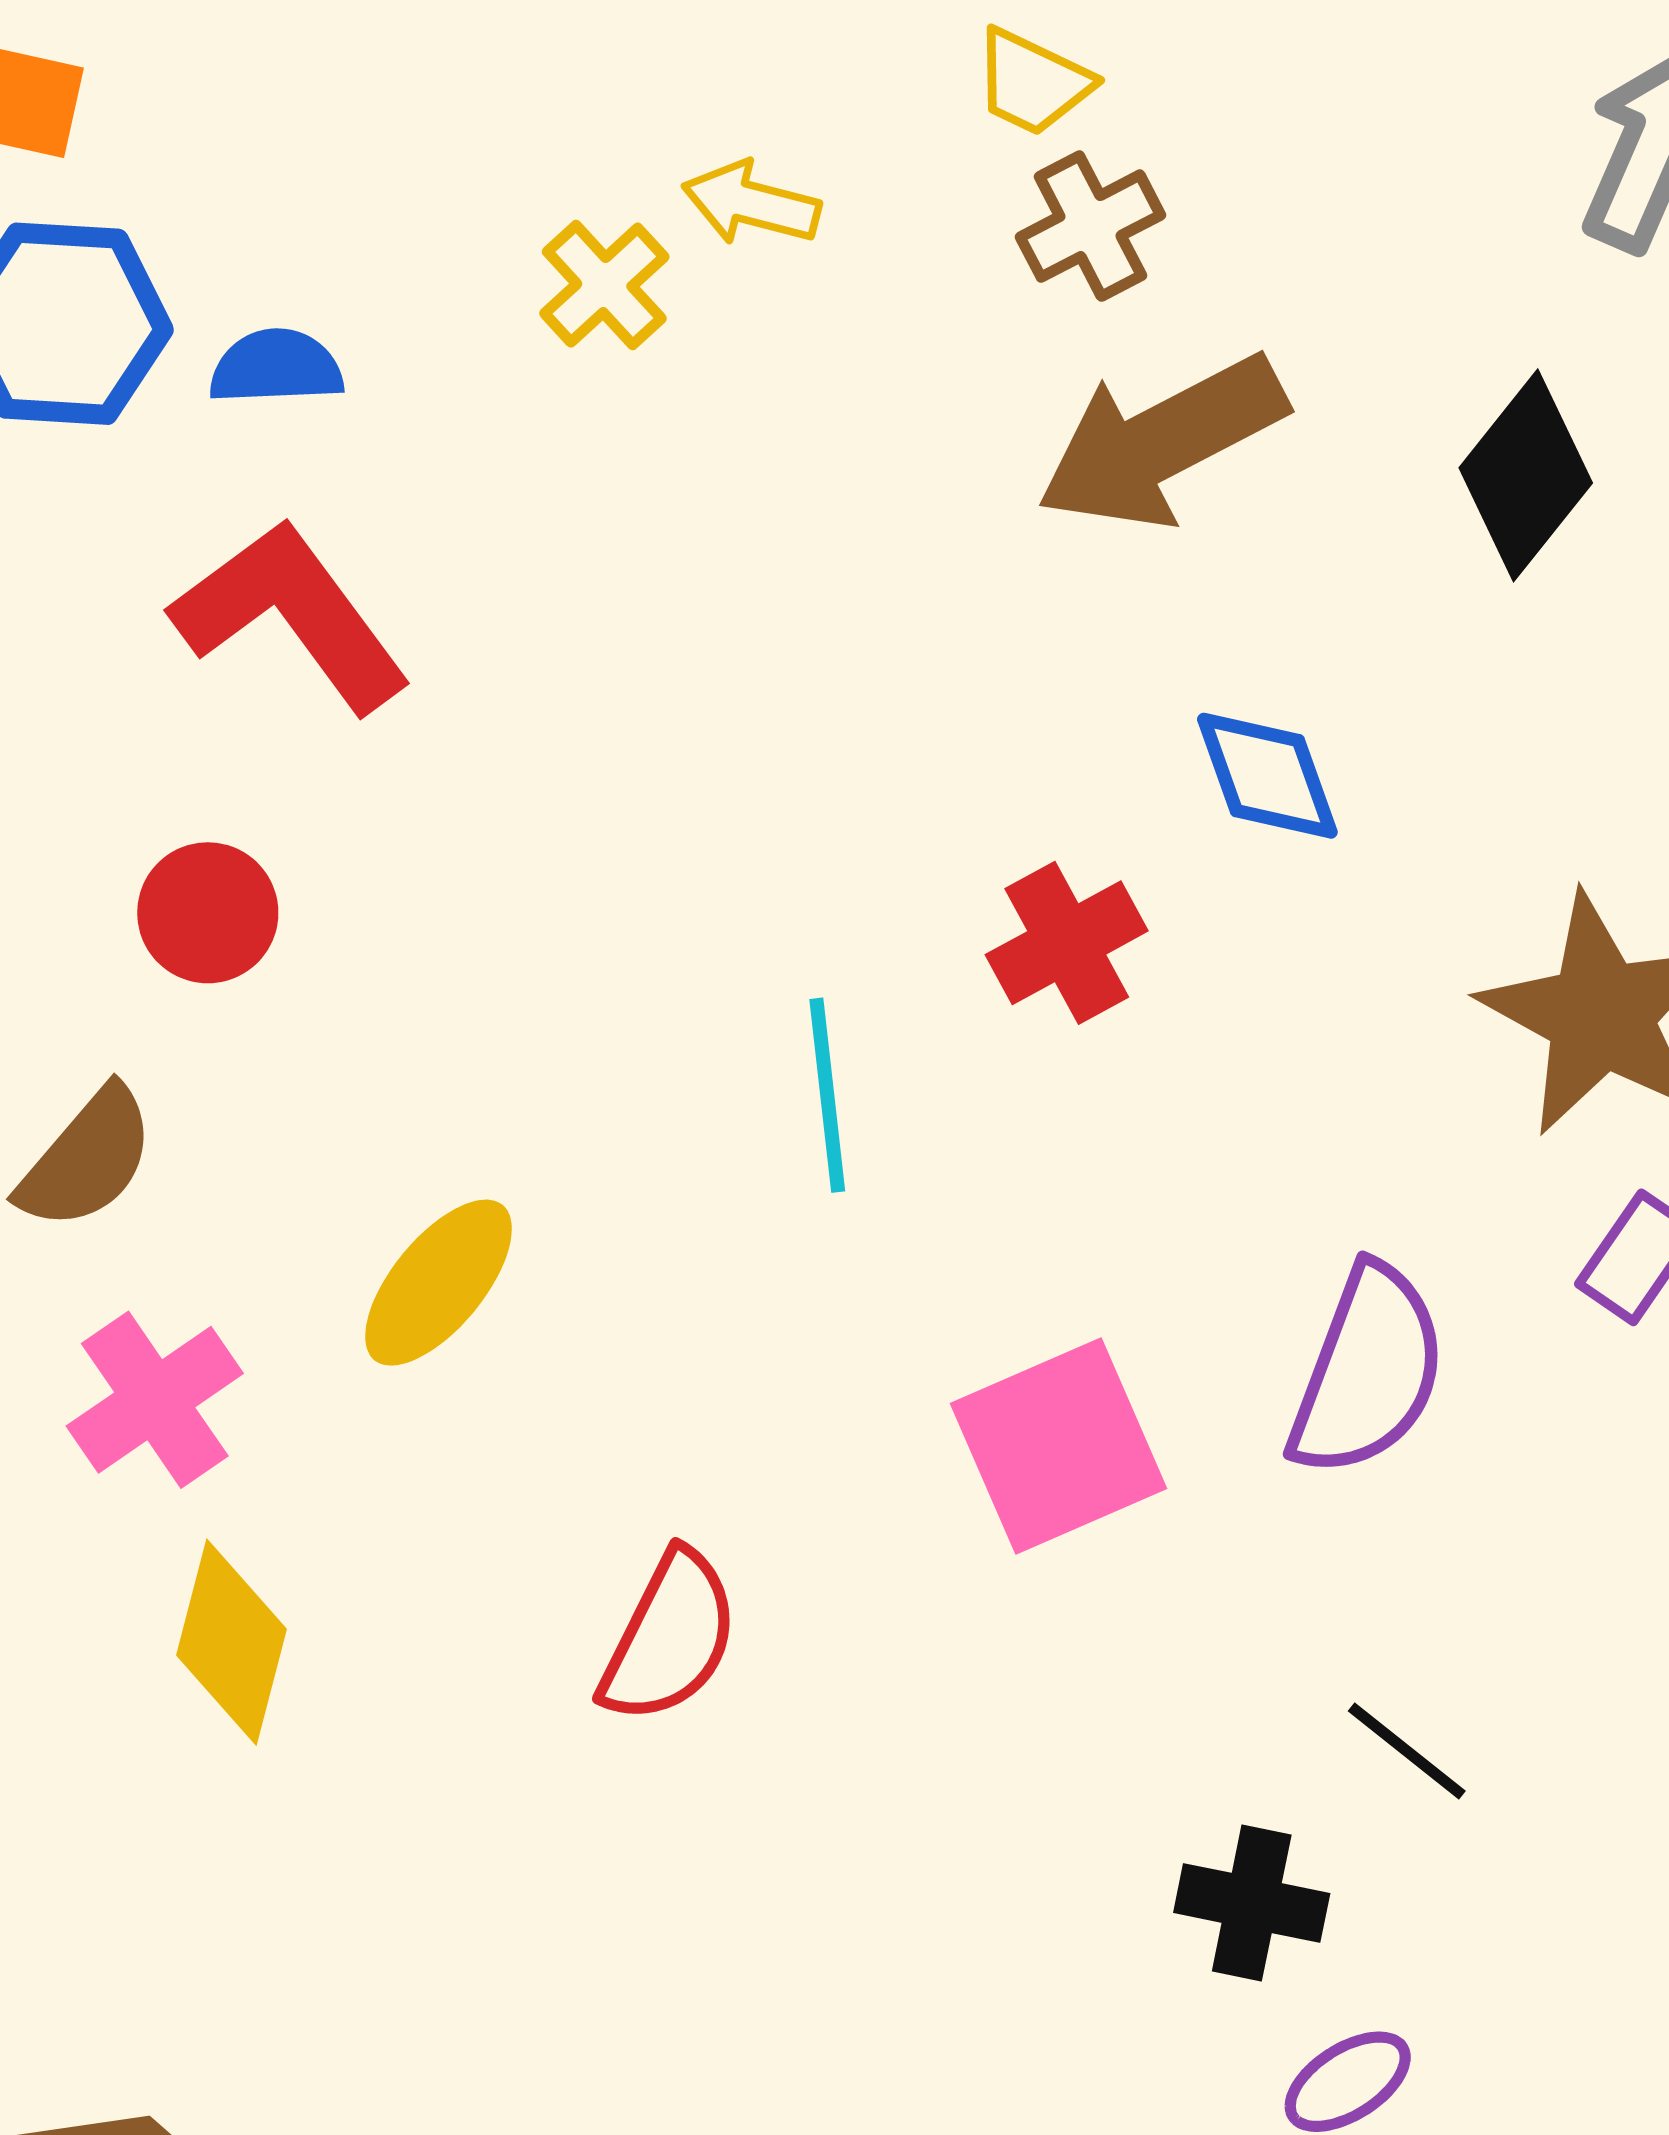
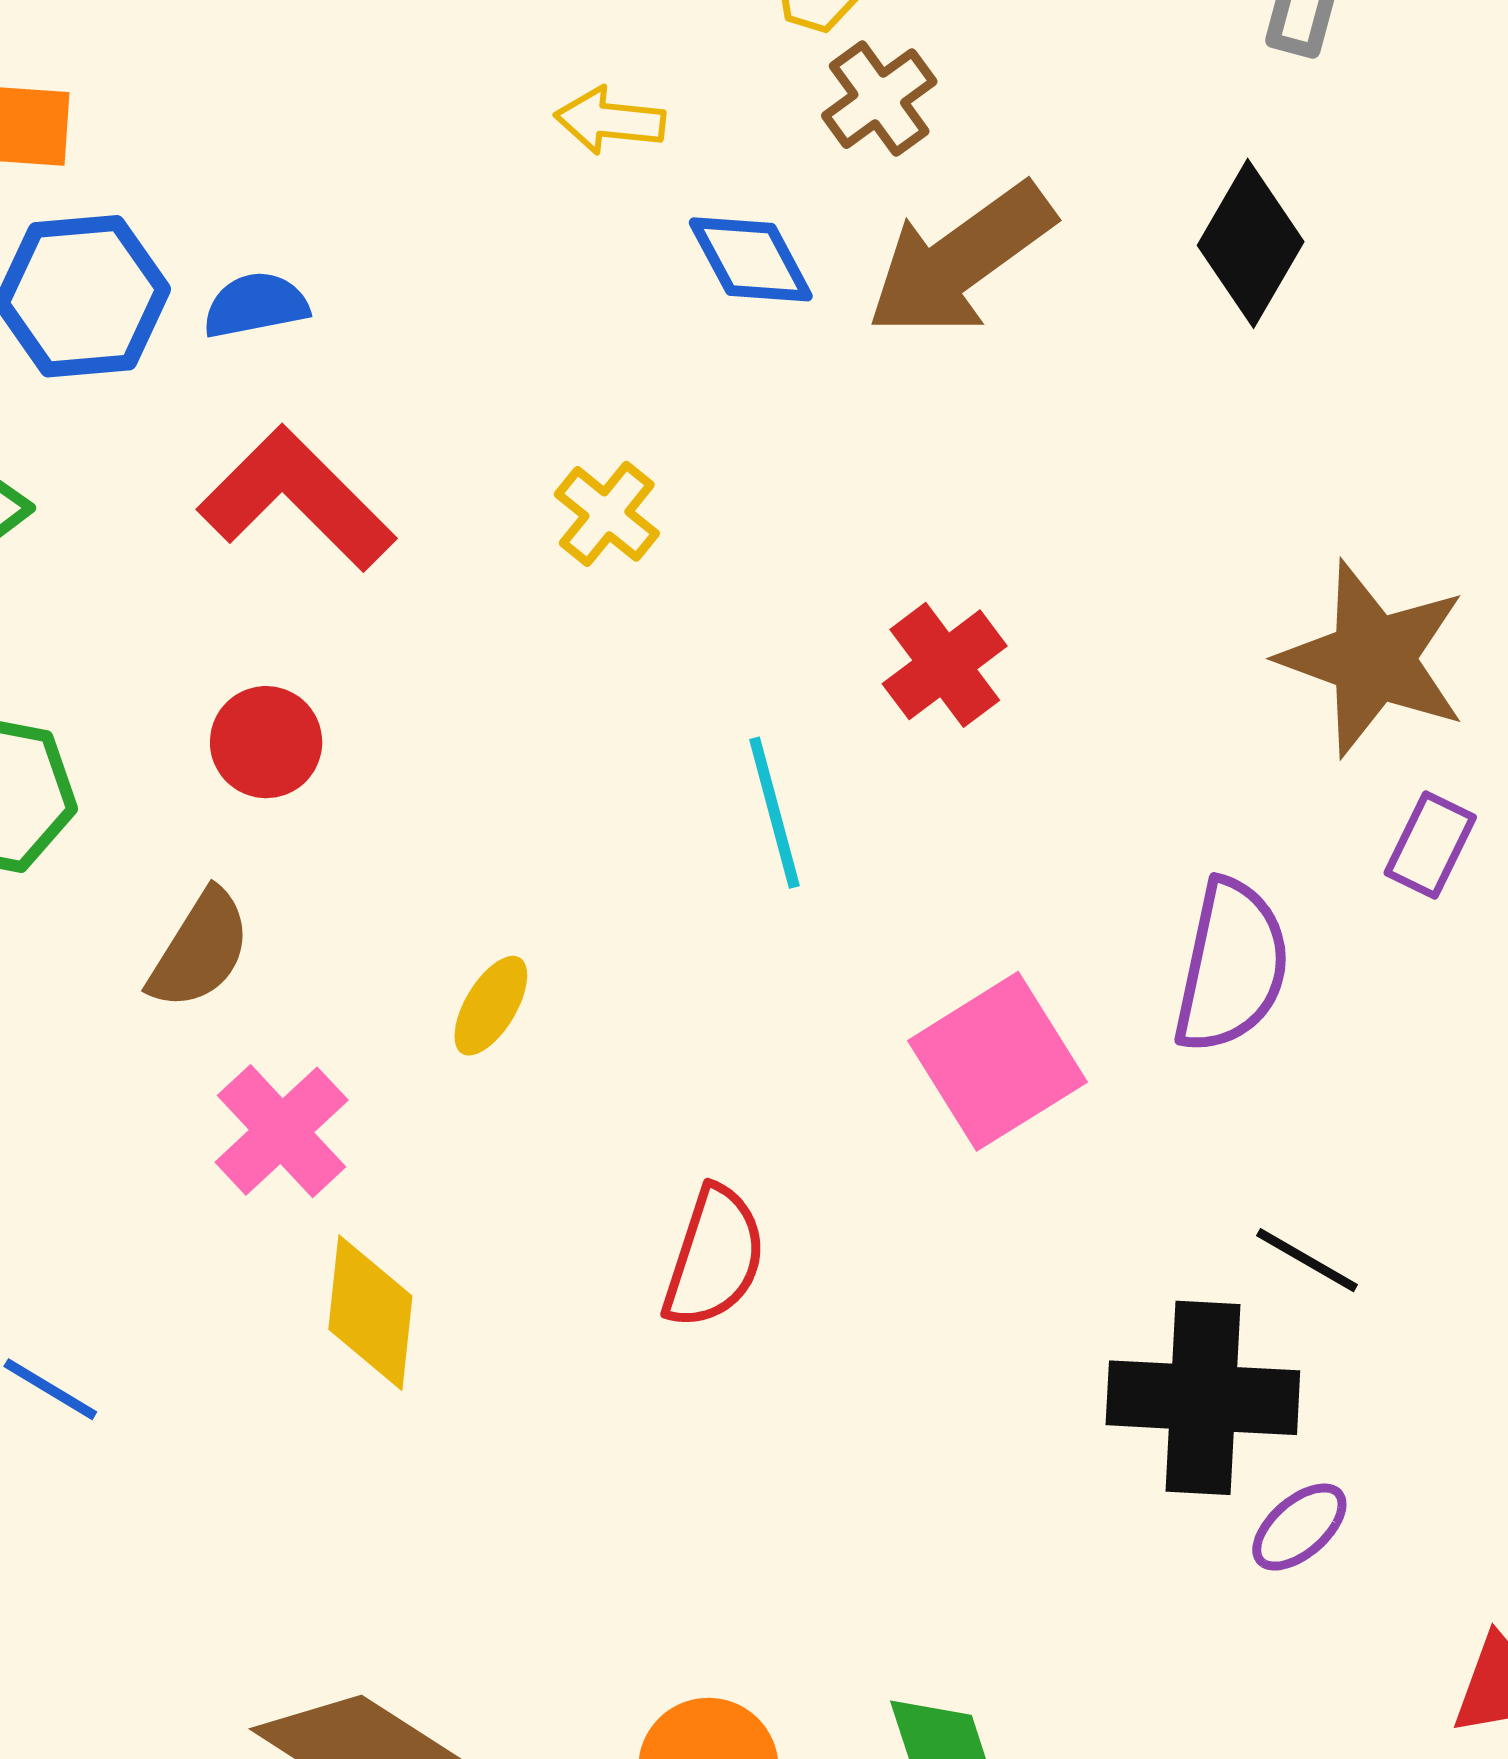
yellow cross: (604, 285) -> (607, 514), moved
blue diamond: (1267, 776) -> (751, 259), moved
yellow ellipse: (439, 1283) -> (491, 1006), size x0.7
black cross: (1252, 1903) -> (1203, 1398), size x1.6

